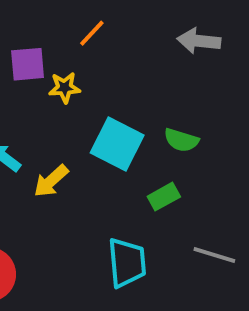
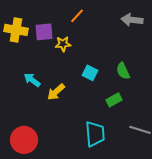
green semicircle: (181, 140) -> (123, 71), turned 48
cyan square: (117, 144) -> (90, 73), size x0.6

